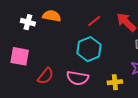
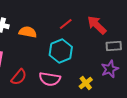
orange semicircle: (52, 16) -> (28, 32), moved
yellow cross: (115, 82) -> (86, 83), turned -32

